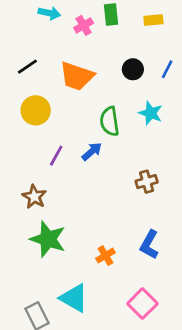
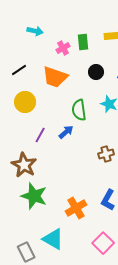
green rectangle: (111, 14) -> (83, 42), moved
pink cross: (84, 25) -> (63, 48), moved
brown star: (34, 197) -> (24, 165), size x1.4
orange cross: (105, 256) -> (76, 208), size x1.5

